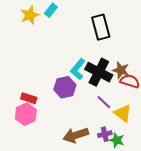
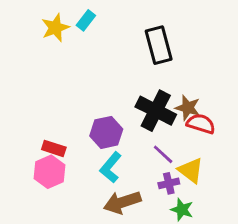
cyan L-shape: (78, 69) -> (111, 167), moved
purple cross: (105, 134) -> (169, 183), moved

